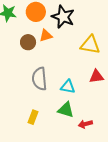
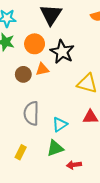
cyan triangle: (68, 87) -> (60, 124), turned -49
green triangle: (66, 110) -> (55, 148), turned -42

